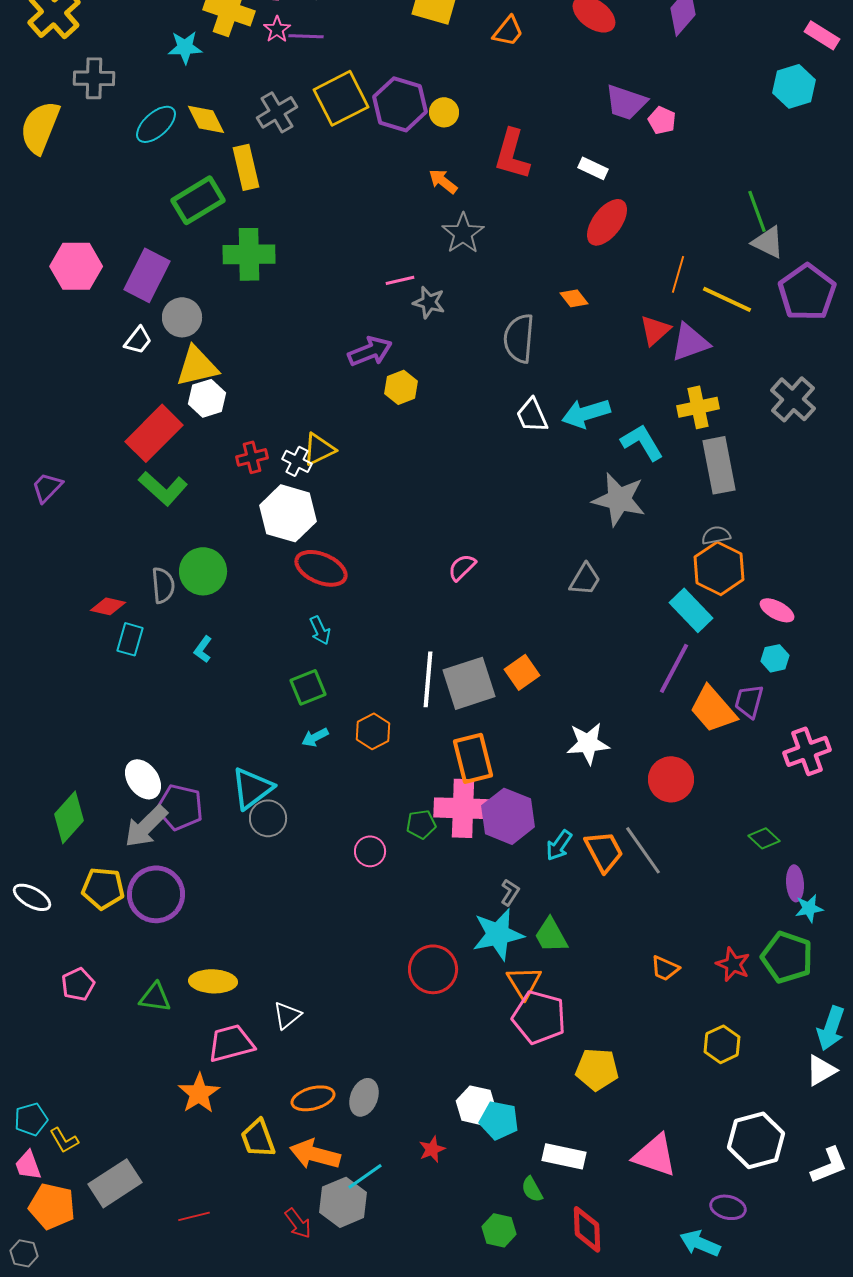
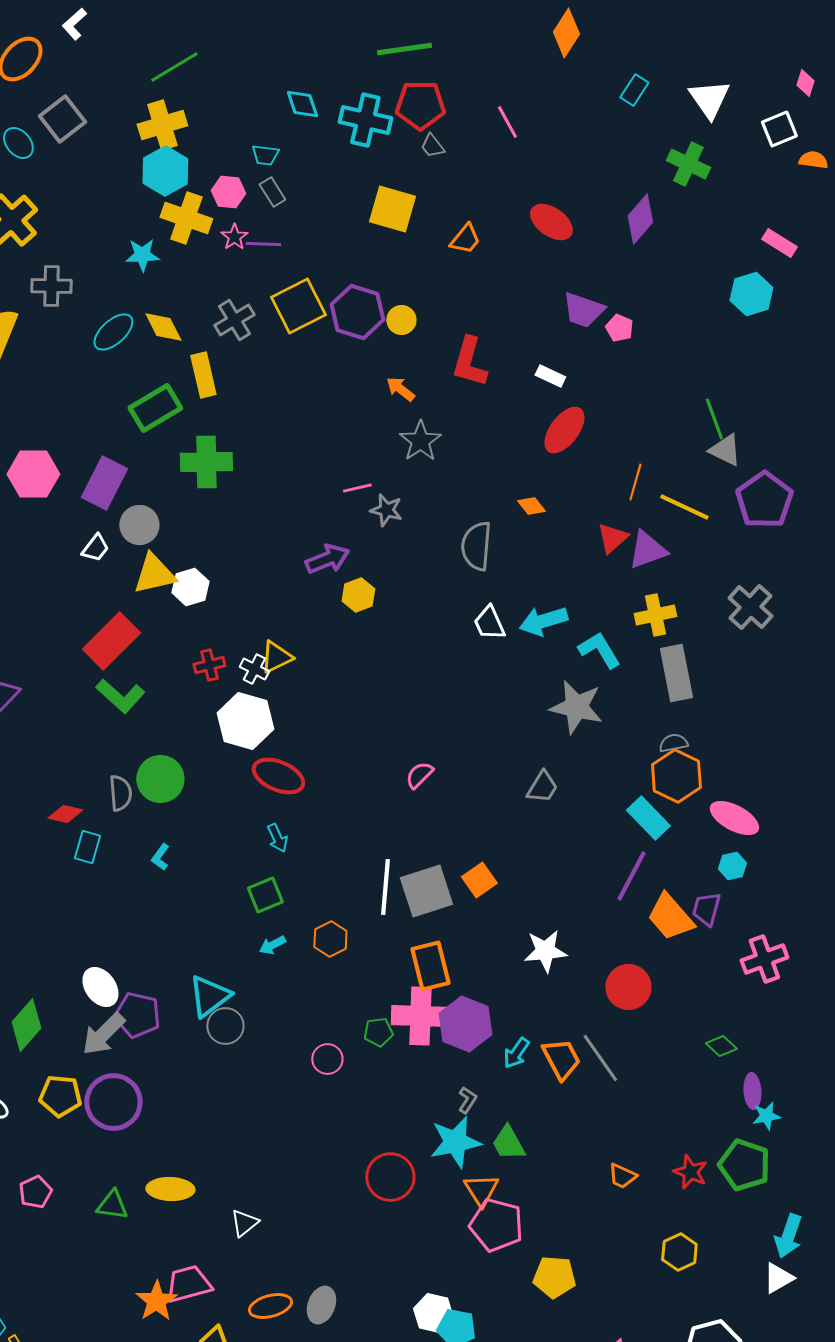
white hexagon: (207, 398) -> (190, 587), moved
pink ellipse: (777, 610) -> (734, 818), size x1.4
pink trapezoid: (231, 1043) -> (188, 1284), moved

